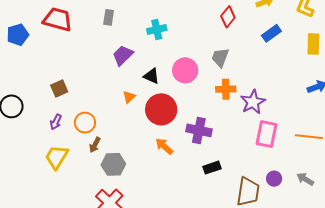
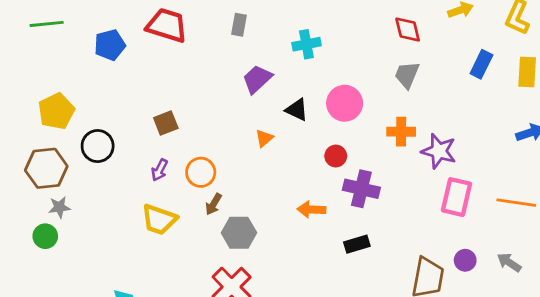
red diamond: (228, 17) -> (408, 30), turned -55
blue rectangle: (271, 33) -> (481, 64), moved, turned -30
gray trapezoid: (220, 58) -> (407, 75), moved
purple star: (253, 102) -> (439, 151), turned -30
red circle: (161, 109) -> (336, 156), moved, size x0.5
orange arrow: (164, 146) -> (311, 210), turned -42
yellow trapezoid: (57, 157) -> (159, 220), turned -104
black rectangle: (212, 168) -> (357, 244), moved

